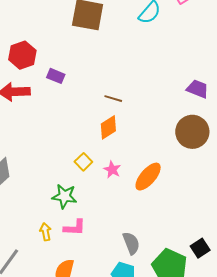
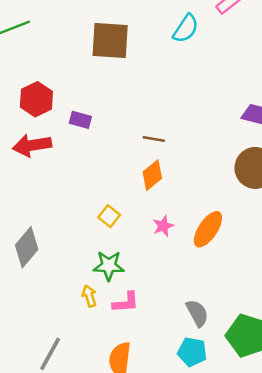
yellow square: (83, 162) -> (109, 216), moved
pink star: (112, 170) -> (163, 226), turned 30
yellow arrow: (45, 232) -> (89, 296), moved

